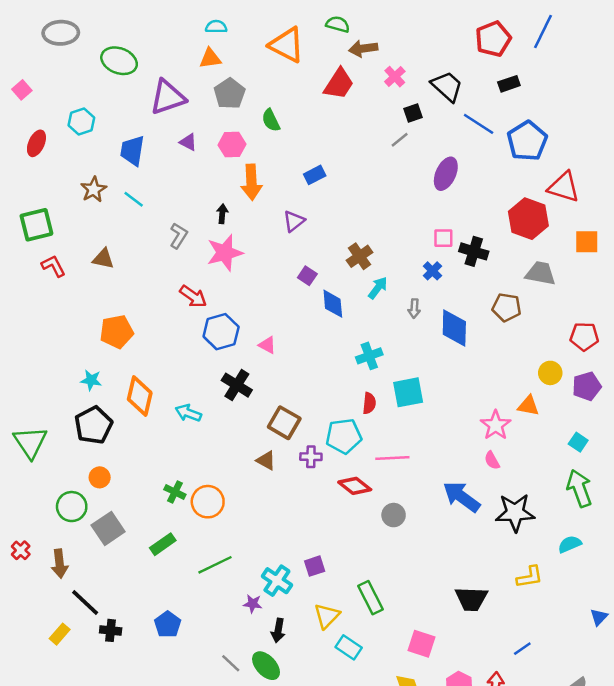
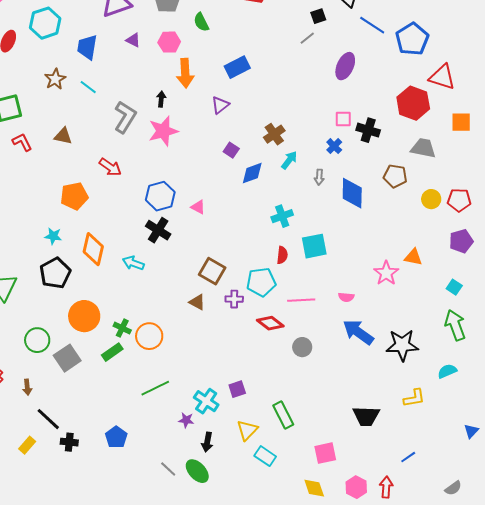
cyan hexagon: (81, 121) -> (45, 23), size x1.4
blue rectangle: (315, 175) -> (237, 67), size x1.4
gray L-shape: (179, 236) -> (125, 117), size x1.5
red arrow: (193, 296) -> (110, 167), moved
blue diamond: (333, 304) -> (252, 173), turned 75
yellow circle: (550, 373) -> (431, 199), moved
black cross: (237, 385) -> (158, 230), moved
pink semicircle: (492, 460) -> (346, 297), moved, turned -56
orange circle: (100, 477) -> (84, 316), moved, size x1.8
green rectangle: (163, 544) -> (112, 352), moved
brown arrow: (60, 564) -> (27, 387), size x0.7
pink square: (421, 644) -> (325, 453), turned -30

